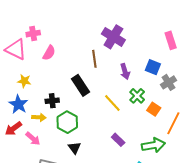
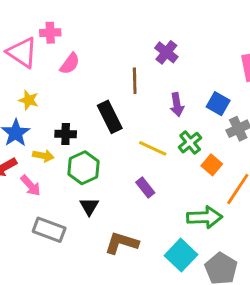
purple cross: (113, 37) -> (166, 52), size x0.7
yellow line: (112, 103) -> (153, 148), turned -30
purple rectangle: (118, 140) -> (145, 187), moved

